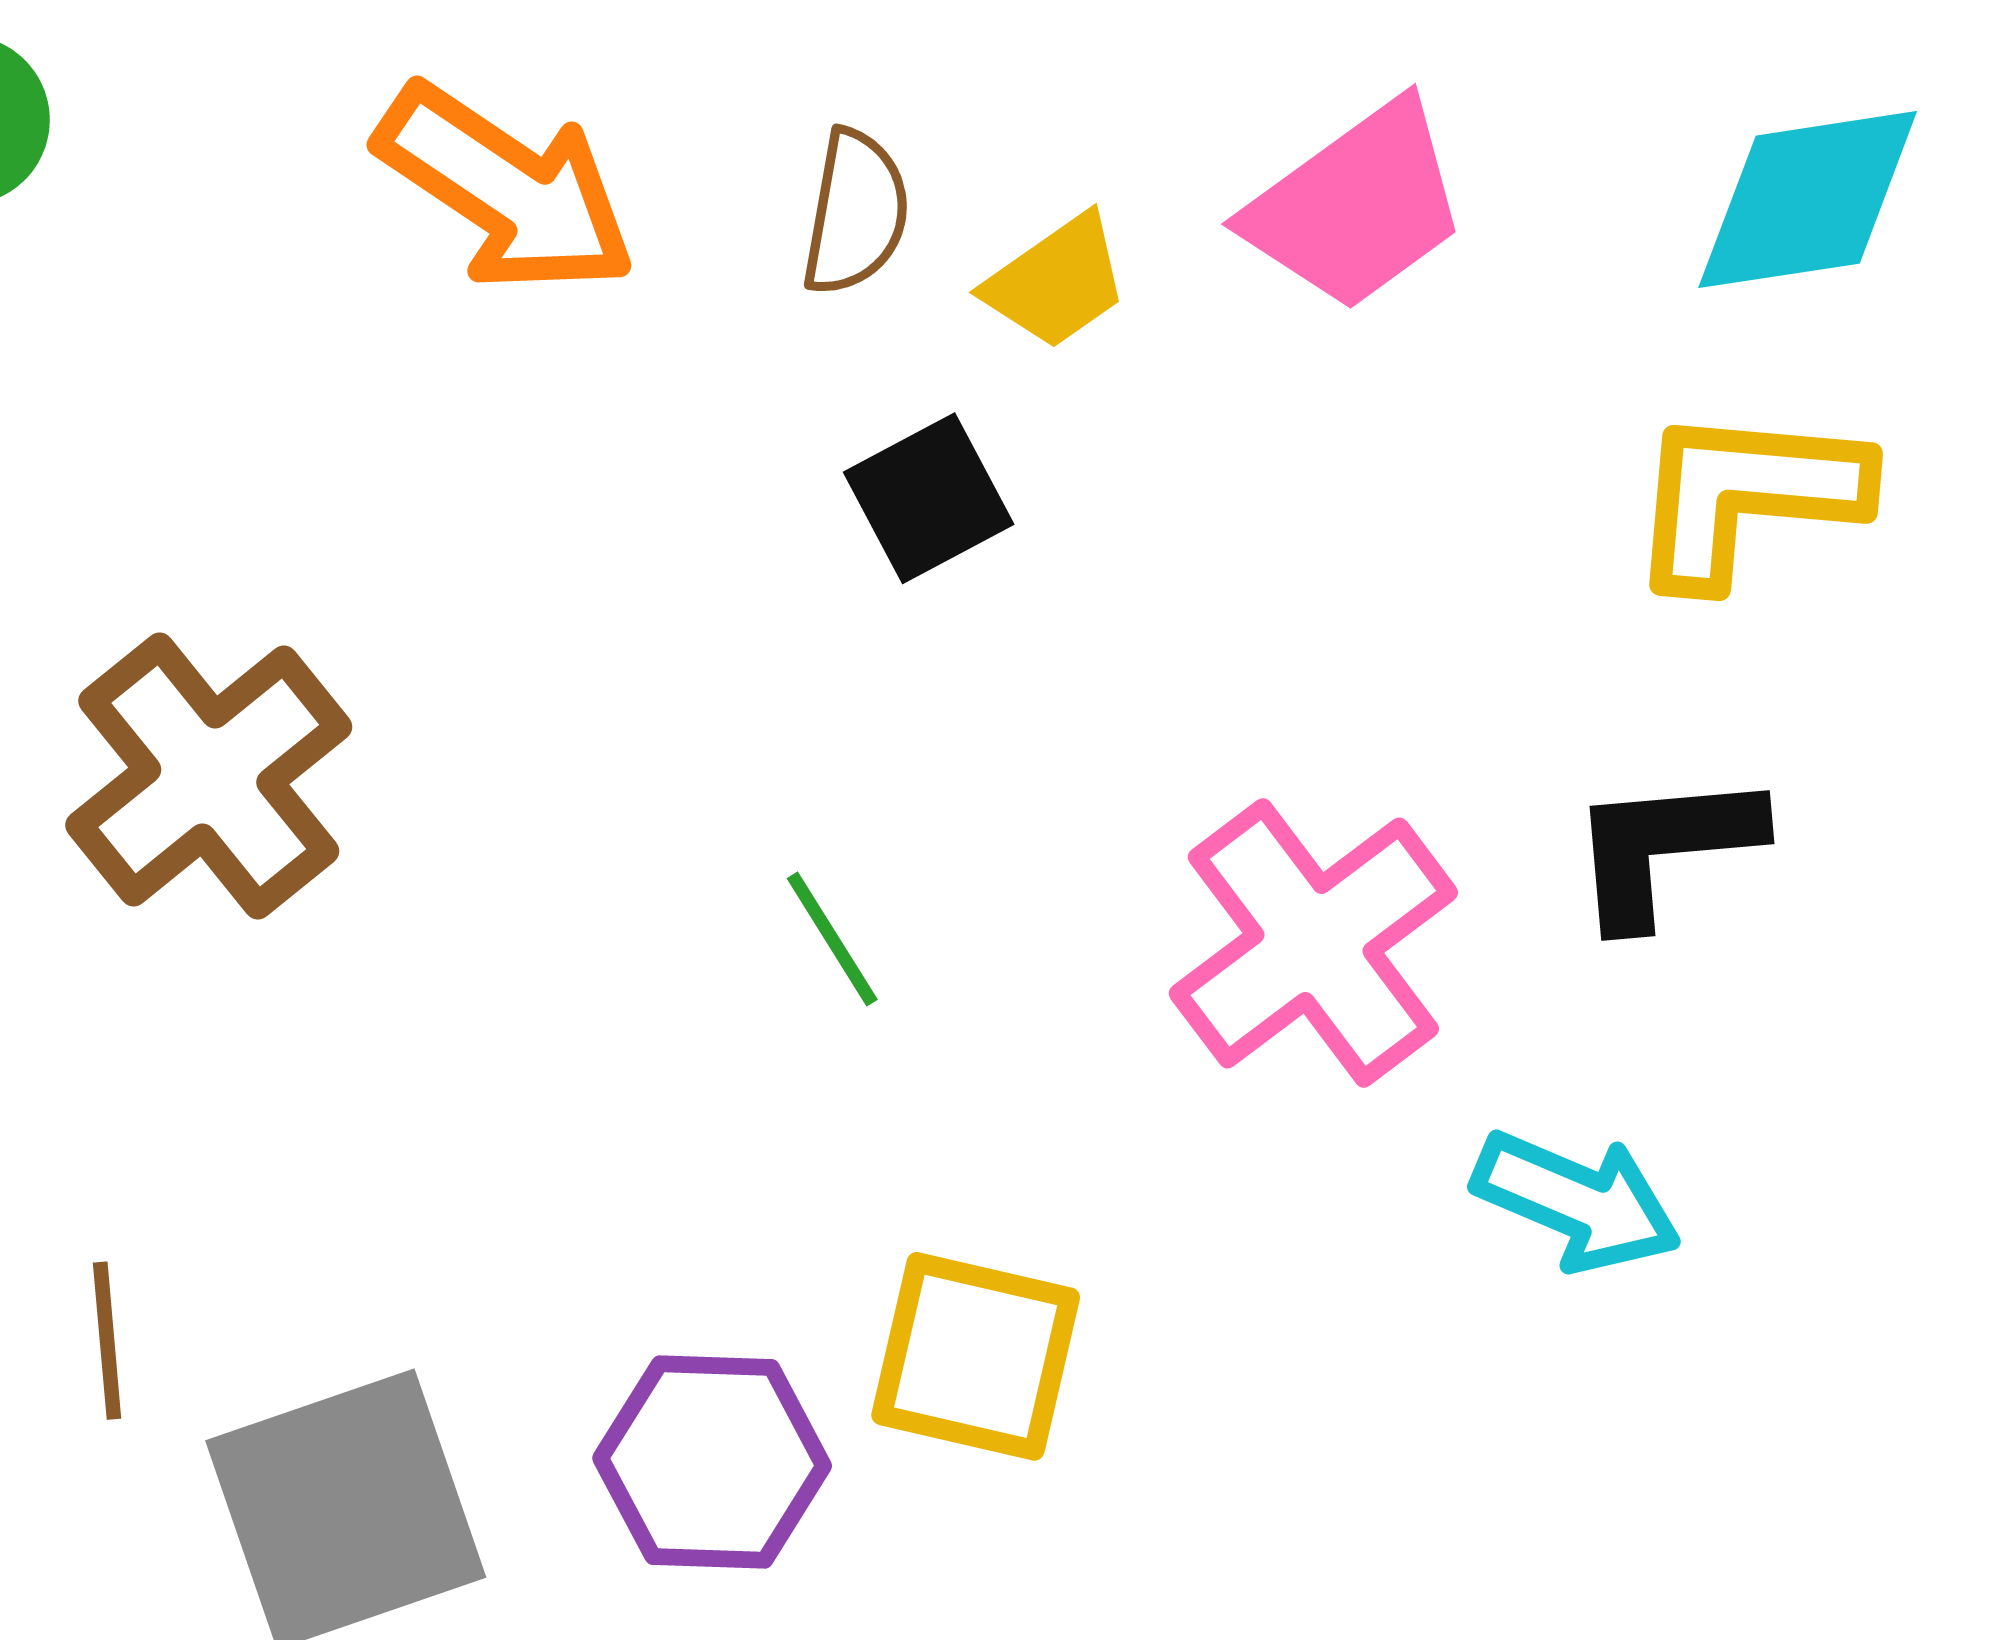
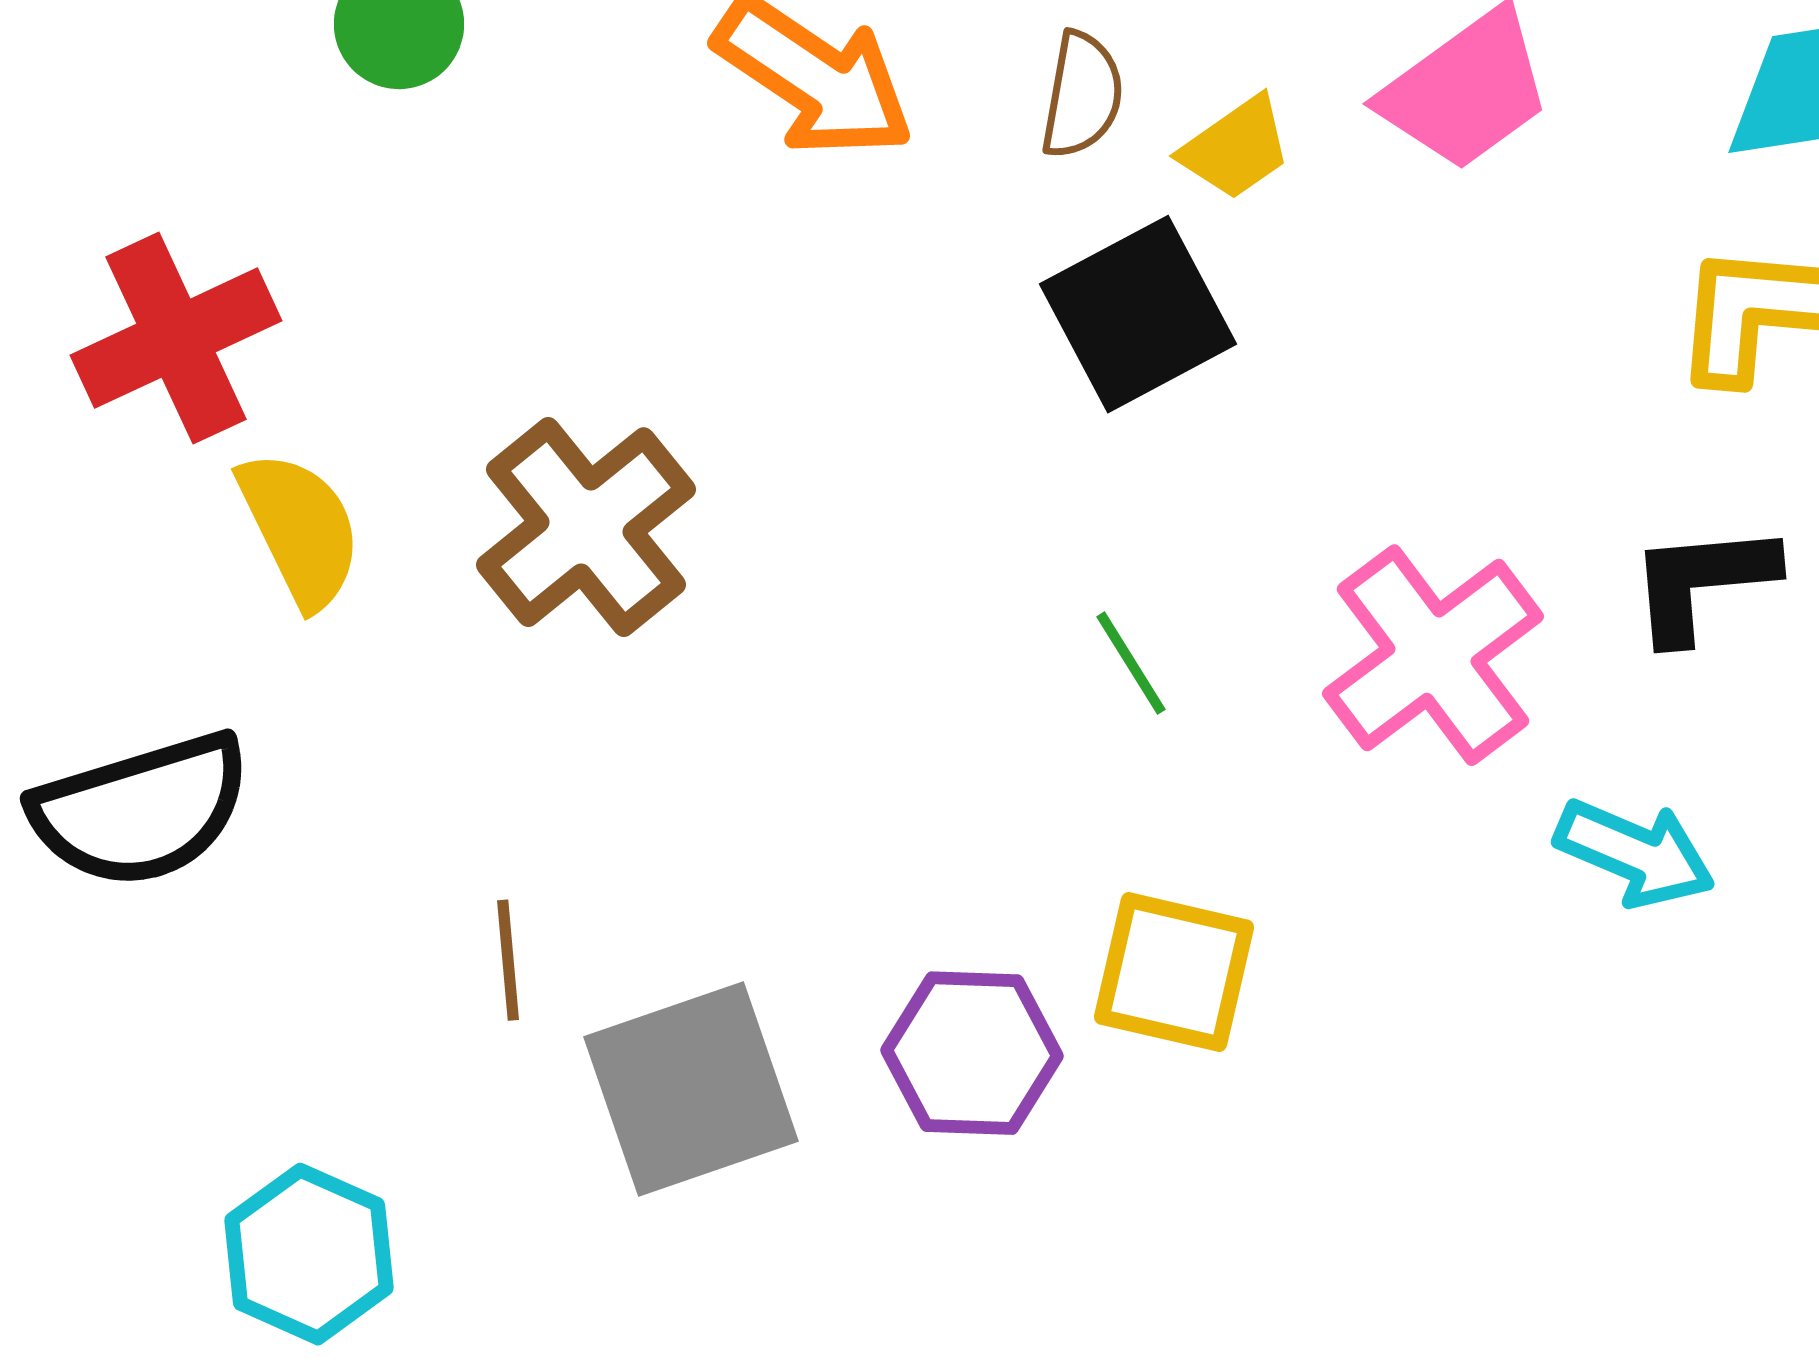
black square: (929, 498) -> (1138, 314), size x1.5
green line: (832, 939) -> (1131, 663), moved

